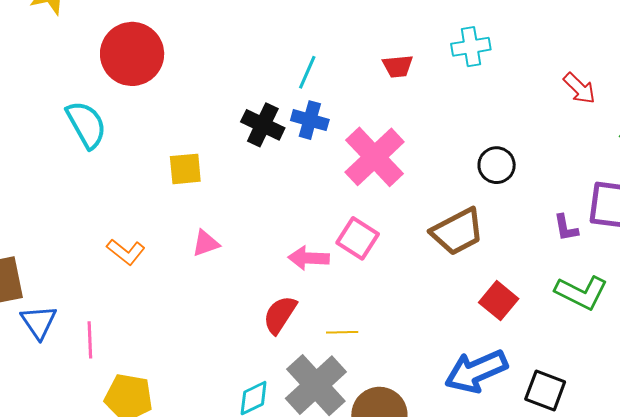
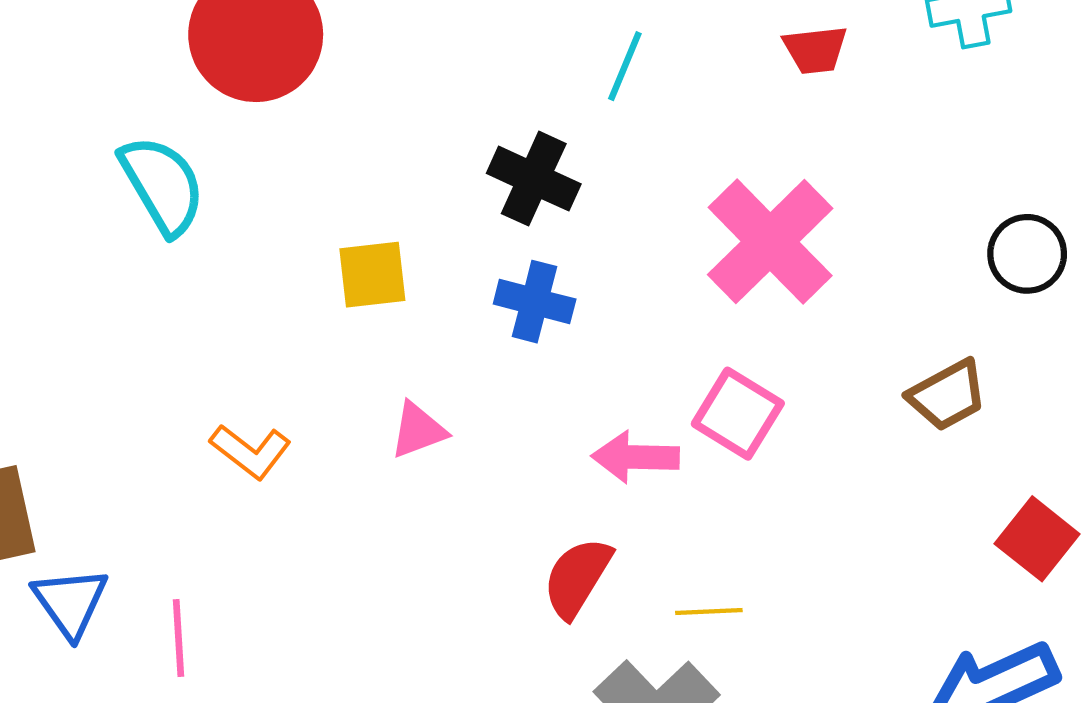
blue cross: (310, 120) -> (535, 302), moved
brown trapezoid: (457, 232) -> (947, 395), size x0.7

